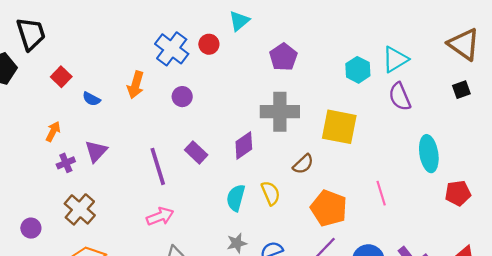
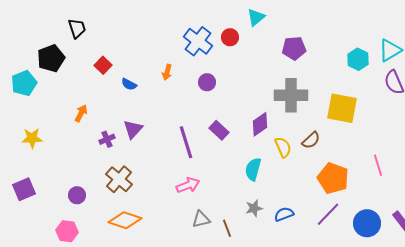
black trapezoid: (31, 34) -> (77, 28), size x0.7
purple pentagon: (283, 57) -> (294, 48), turned 30
orange arrow: (136, 85) -> (167, 72), size x0.7
orange arrow: (53, 131) -> (81, 113), moved
yellow semicircle: (271, 193) -> (283, 147), moved

